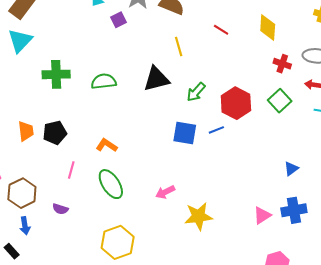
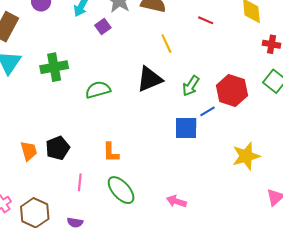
green cross: (56, 74) -> (54, 67), moved
blue line: (216, 130) -> (208, 111), moved
orange L-shape: (107, 145) -> (111, 152), turned -115
pink arrow: (165, 192) -> (176, 201), moved, turned 54
yellow star: (198, 216) -> (246, 156), moved

